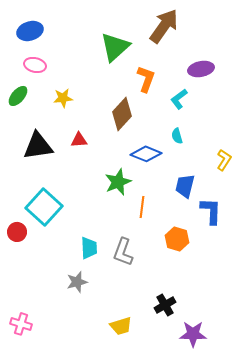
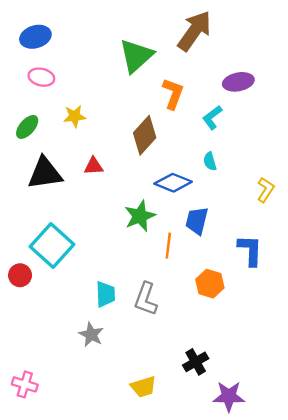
green ellipse: (18, 96) -> (27, 127), moved
blue trapezoid: (185, 186) -> (197, 221), moved
gray star: (77, 282) -> (91, 335), turned -30

